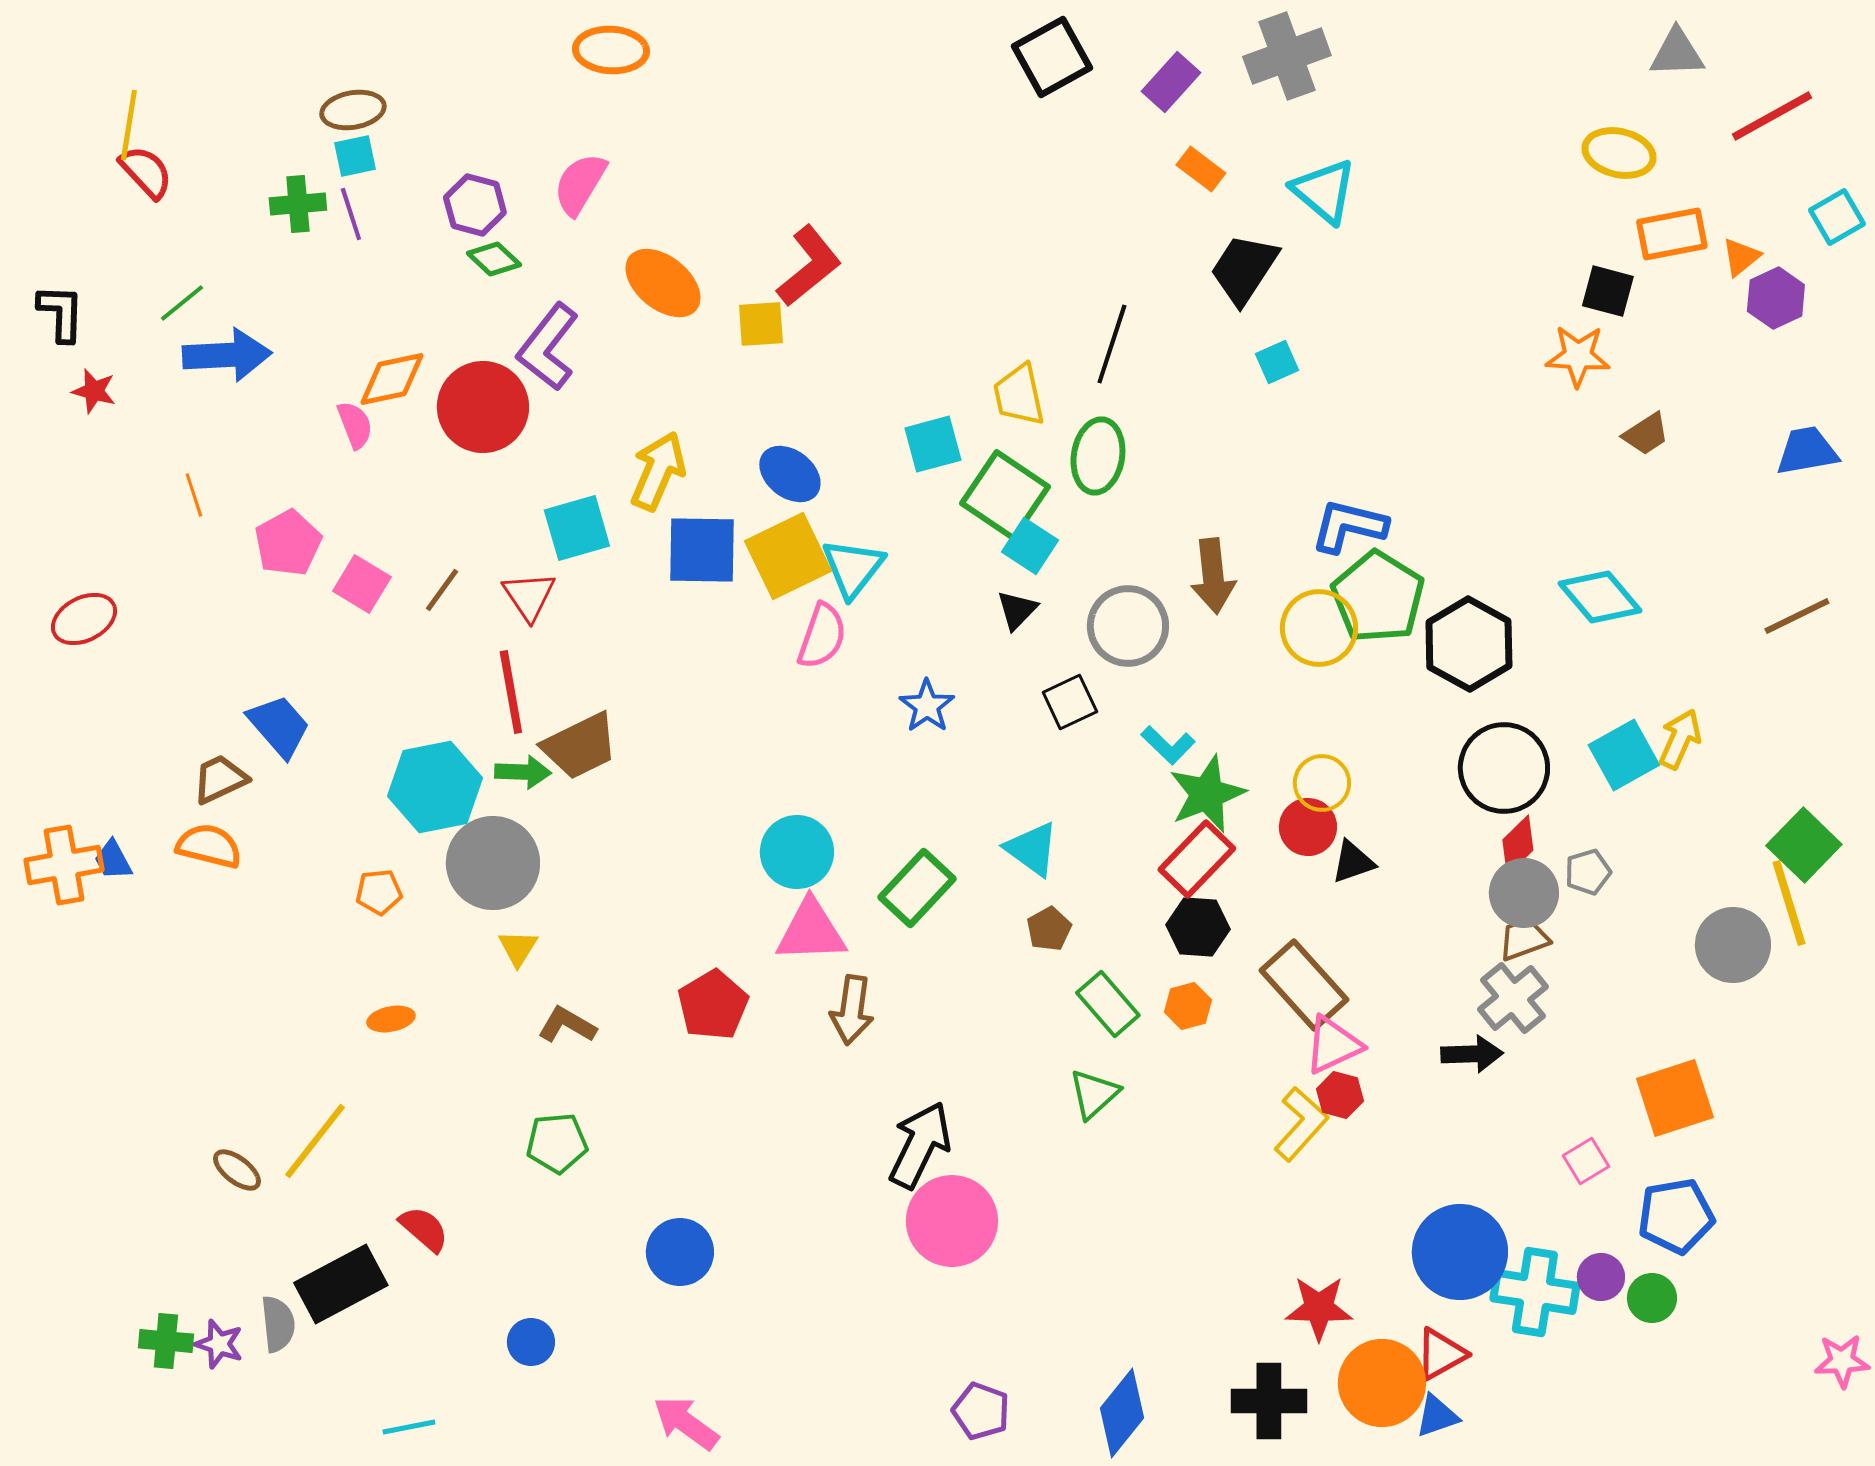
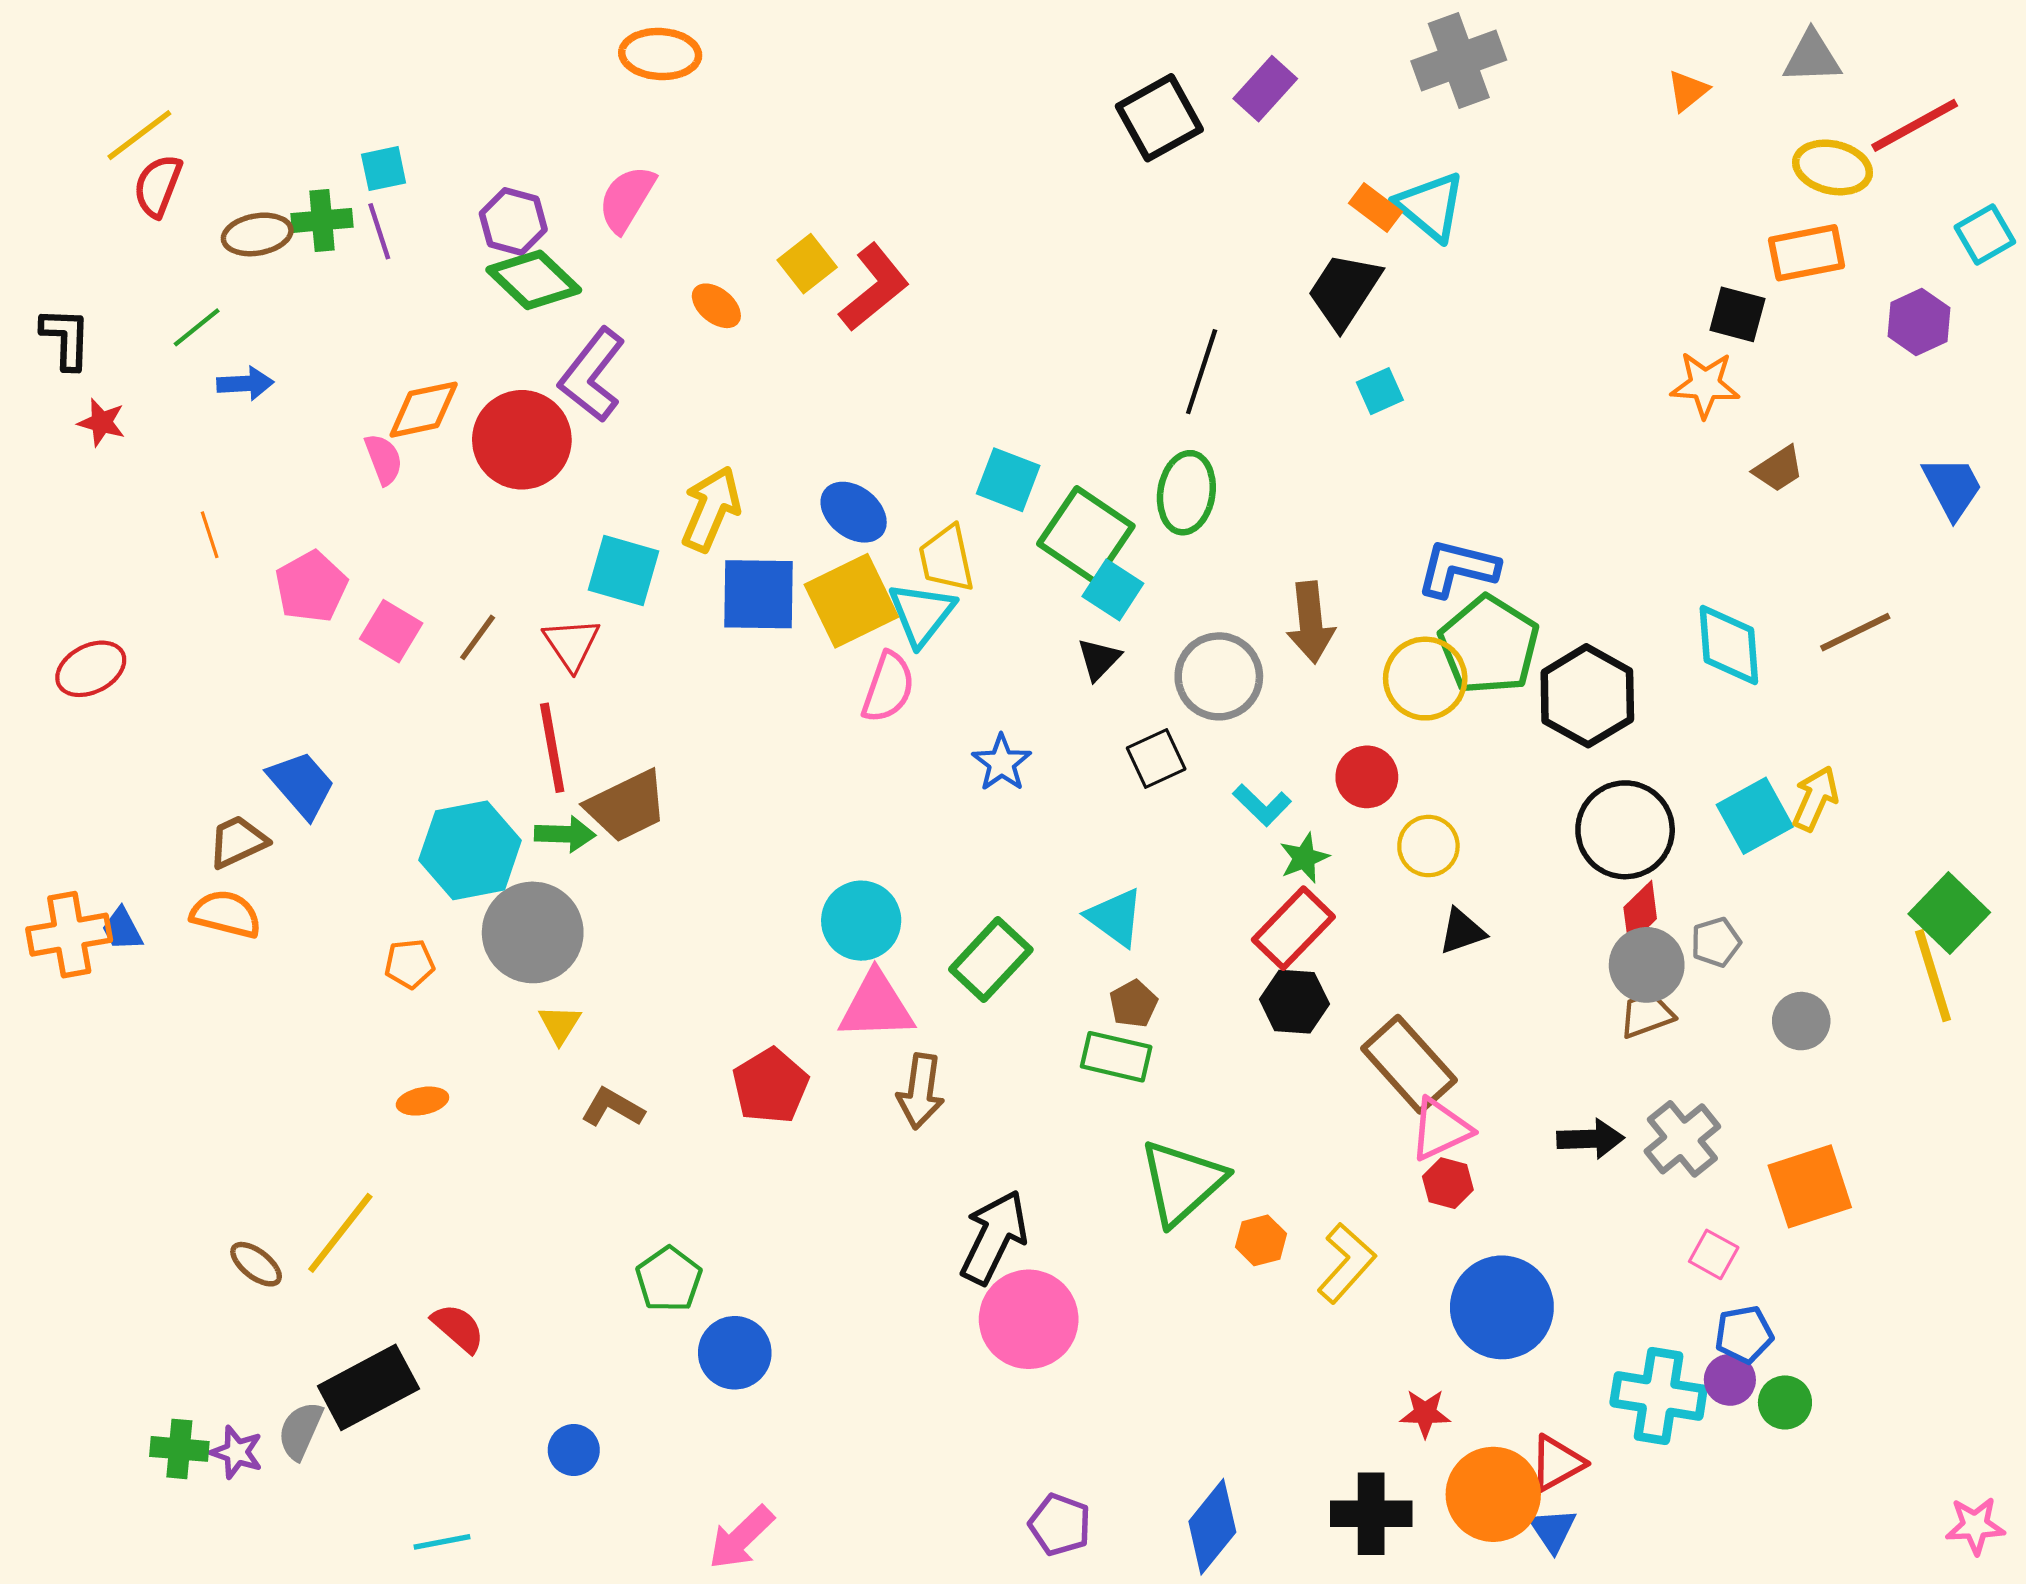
gray cross: (1287, 56) -> (1459, 61), moved
black square: (1052, 57) -> (1159, 118), moved
brown ellipse: (353, 110) -> (257, 234), moved
yellow line: (129, 125) -> (139, 135), turned 44
yellow ellipse: (1619, 153) -> (1833, 167), moved
orange rectangle: (1201, 169) -> (1375, 207), moved
red semicircle: (146, 172) -> (158, 186), turned -116
orange triangle: (1741, 257) -> (1688, 91), moved
green diamond: (494, 259) -> (534, 280), size x1.6
orange ellipse: (663, 283) -> (716, 306), size x0.6
yellow square: (761, 324) -> (807, 264), moved, turned -34
blue arrow: (227, 355) -> (245, 384), size x0.6
yellow trapezoid: (1019, 395) -> (947, 559), moved
cyan square: (933, 444) -> (1008, 480), turned 36
blue trapezoid: (1807, 451) -> (1952, 487), turned 72
cyan square: (577, 528) -> (623, 570), turned 32
cyan diamond: (1600, 597) -> (1729, 645), turned 36
brown line: (1797, 616) -> (1855, 632), moved
green star: (1207, 794) -> (1304, 858), size x0.6
red circle: (1308, 827) -> (1367, 777), moved
gray circle: (1733, 945) -> (1801, 1021), moved, size x0.7
gray cross: (1513, 998) -> (1682, 1139), moved
green rectangle: (1108, 1004) -> (1116, 1057), moved, turned -36
orange hexagon: (1188, 1006) -> (1261, 1240), moved
green triangle: (1094, 1094) -> (1182, 1182), size x1.6
yellow L-shape: (1301, 1124) -> (1346, 1263), moved
green pentagon: (557, 1143) -> (669, 1279), moved, turned -30
pink square: (1586, 1161) -> (1714, 1254), turned -30
blue pentagon: (1676, 1216) -> (1744, 1334), moved, size x0.7
blue circle: (1460, 1252) -> (1502, 1307), moved
red star: (1319, 1308) -> (1425, 1413), size x0.7
gray semicircle: (278, 1324) -> (300, 1431), turned -150
pink star: (1842, 1361) -> (1975, 1526), moved
blue triangle: (1437, 1416) -> (1553, 1530), turned -45
pink arrow: (686, 1423) -> (741, 1538), turned -80

